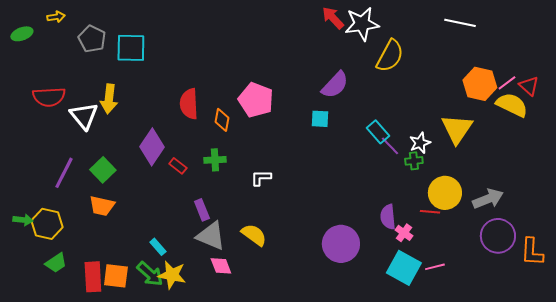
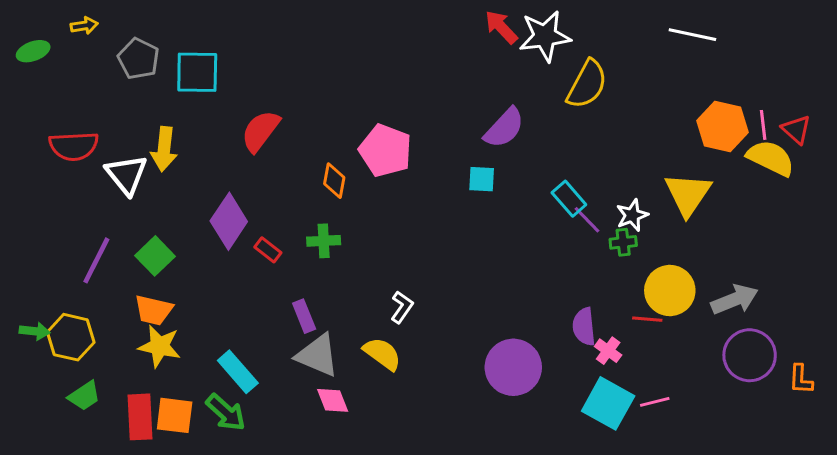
pink line: (507, 83) -> (763, 125), turned -60
red semicircle: (189, 104) -> (260, 131), moved, turned 40
white L-shape: (261, 178) -> (402, 307), moved, turned 125
cyan rectangle: (158, 247) -> (238, 372), size x1.6
orange L-shape: (532, 252) -> (801, 379), size x0.7
yellow star: (172, 275) -> (160, 346), moved

